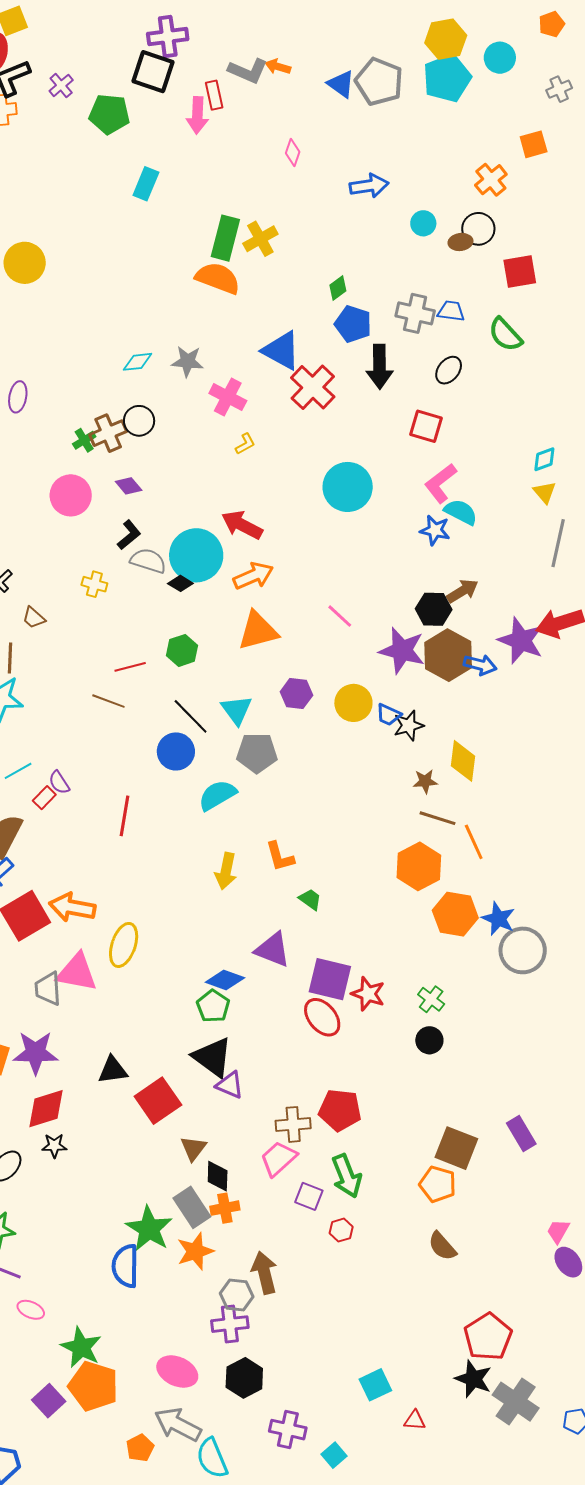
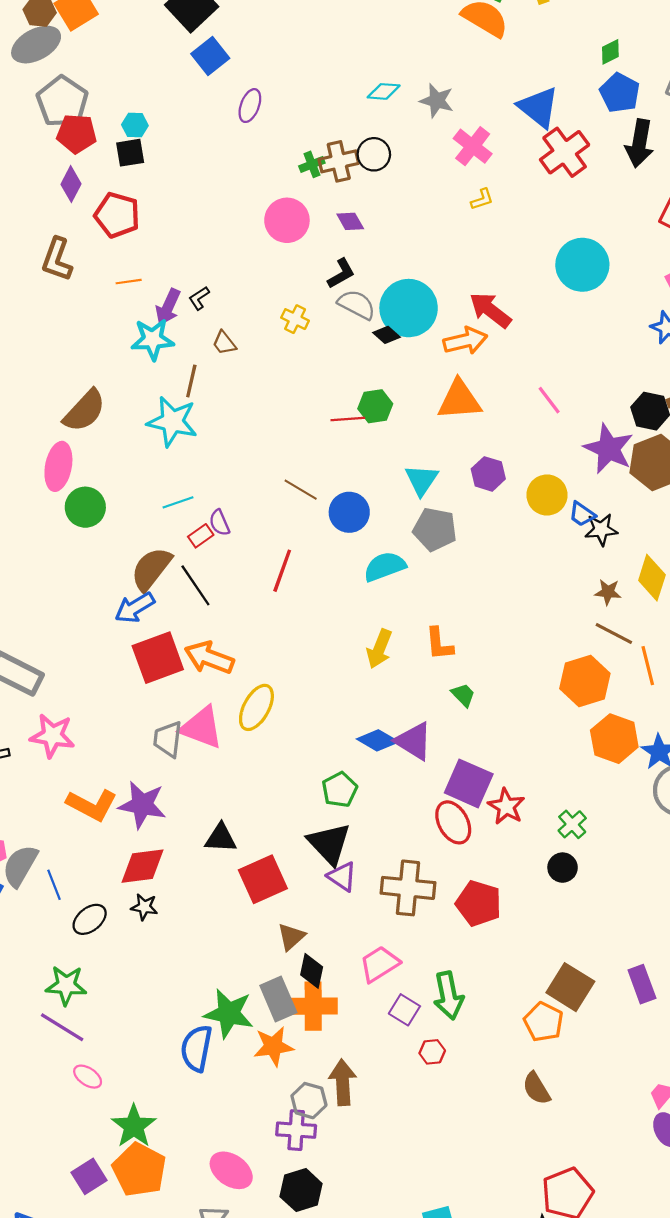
red arrow: (242, 525) -> (490, 310), moved
red line: (130, 667) -> (348, 419), moved
brown line: (108, 701) -> (301, 490), moved
black line: (191, 716) -> (195, 585), moved
blue diamond: (225, 980) -> (378, 740), moved
red pentagon: (340, 1110) -> (479, 903), moved
brown cross: (293, 1124) -> (408, 888), moved, size x1.4
orange cross: (225, 1208) -> (313, 1006), size x1.5
green star: (149, 1229) -> (229, 1013), turned -30

